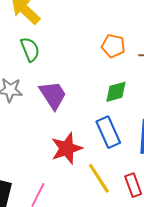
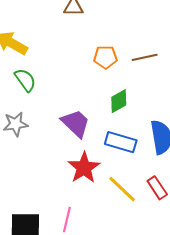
purple trapezoid: (53, 95) -> (76, 123), moved
blue rectangle: (108, 132) -> (121, 142), turned -36

